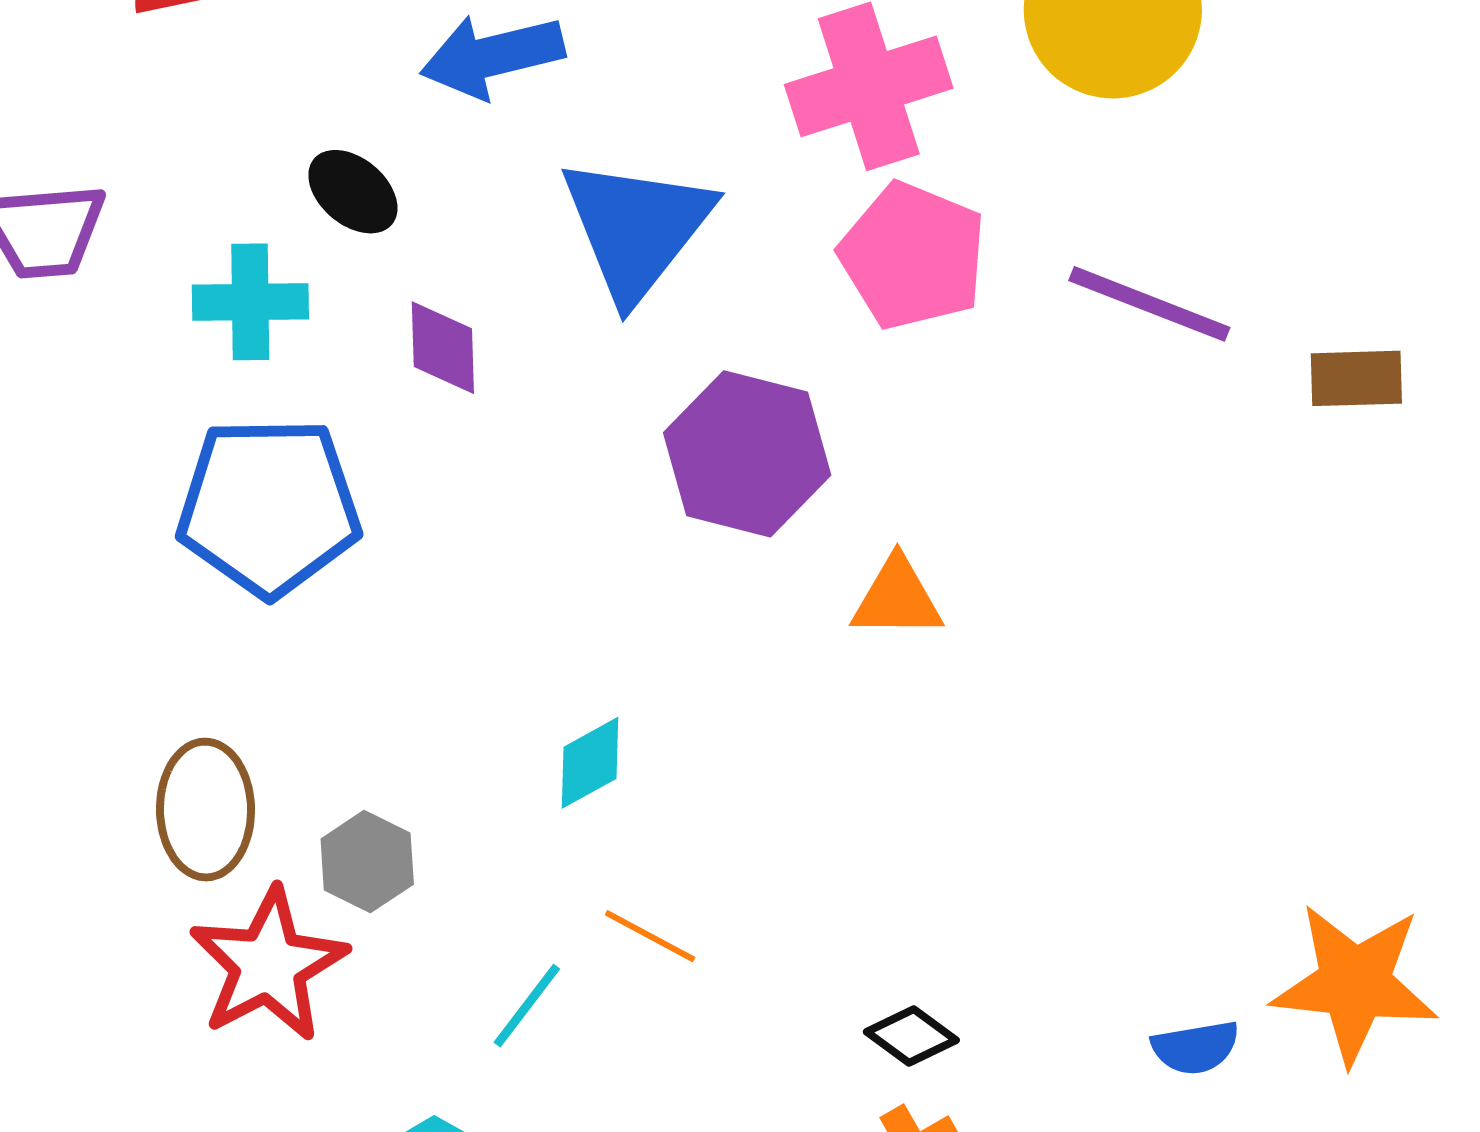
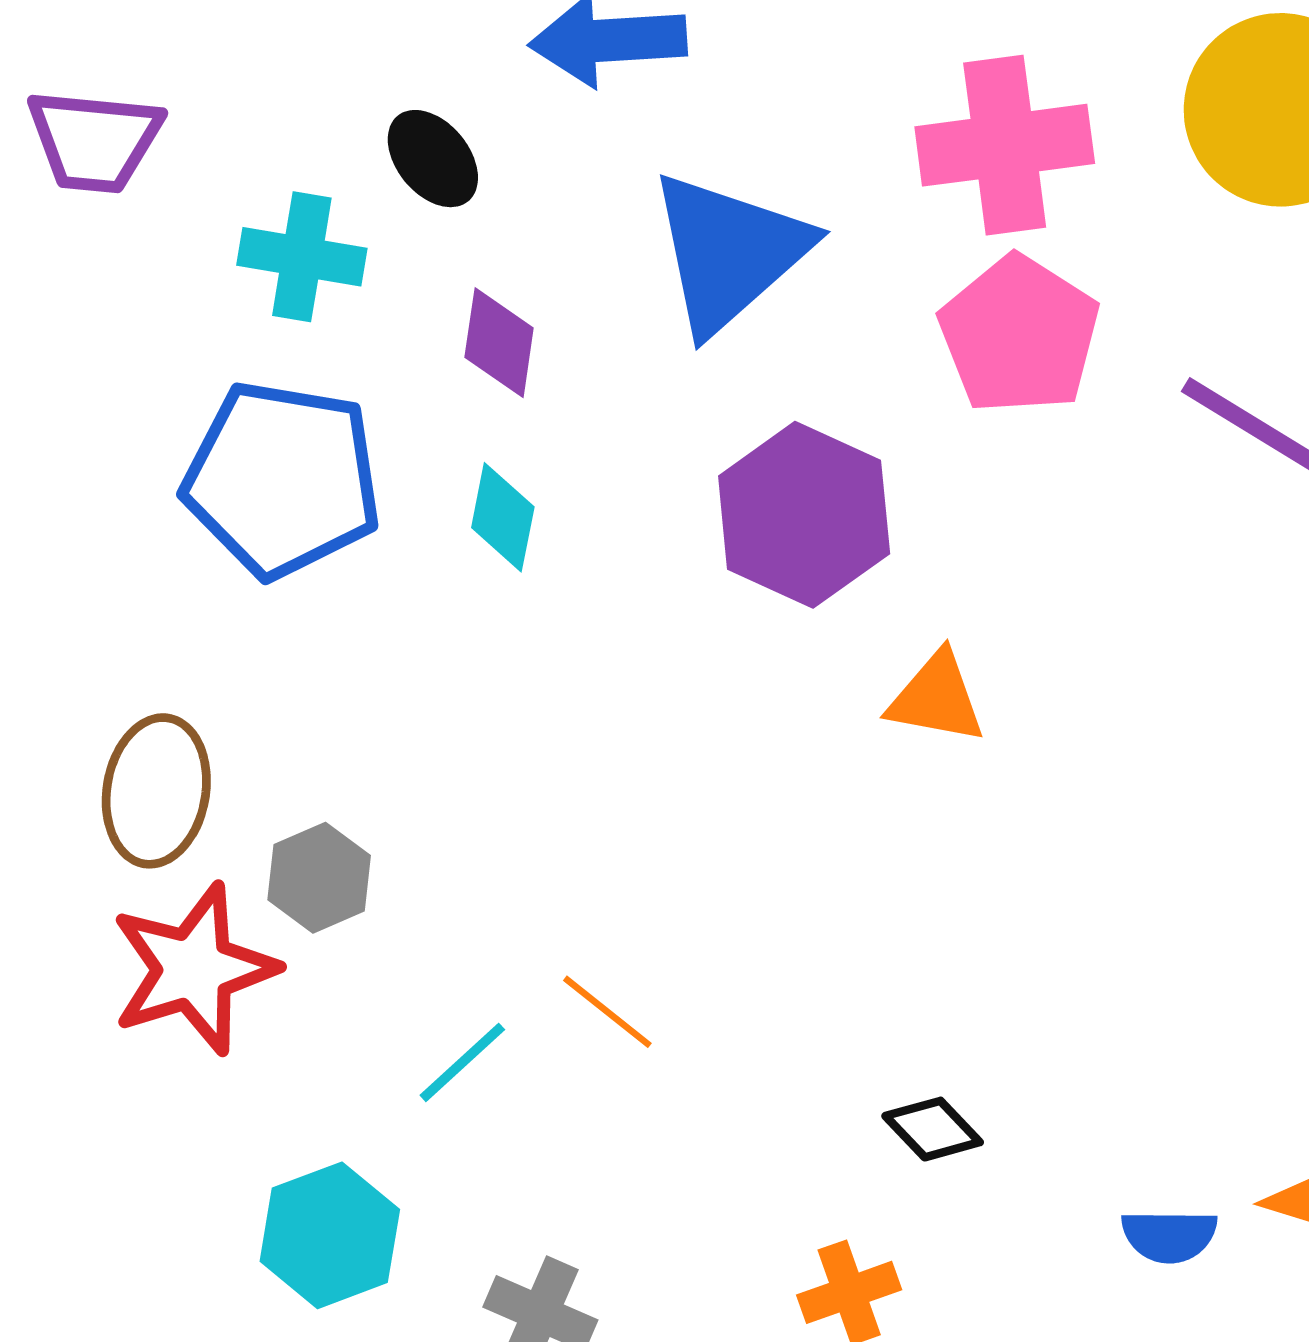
cyan diamond: (590, 763) -> (503, 517), moved, turned -60
black diamond: (911, 1036) -> (933, 1129), moved

